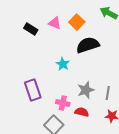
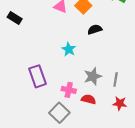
black rectangle: (31, 29) -> (15, 18), moved
black semicircle: (88, 45) -> (95, 29), size x0.6

